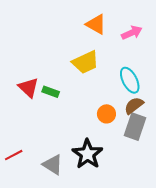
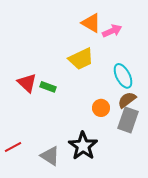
pink arrow: (132, 33) -> (112, 31), moved

